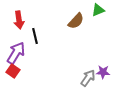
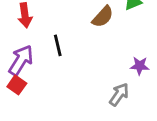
black line: (35, 36) -> (58, 45), moved
purple star: (103, 72) -> (140, 66), moved

